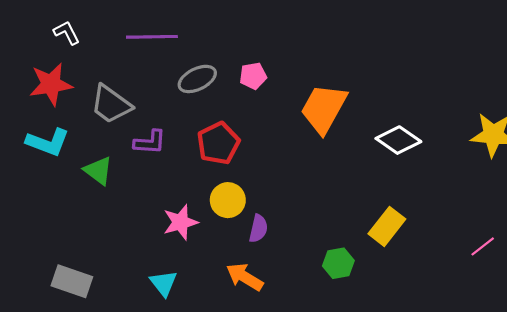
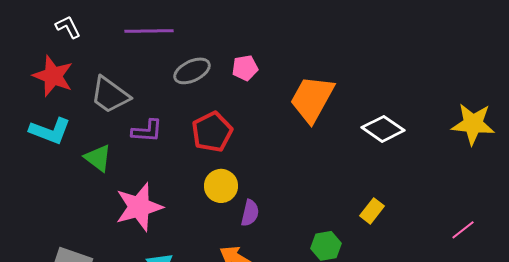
red star: (51, 84) -> (53, 76), turned 30
pink star: (180, 222) -> (139, 207), moved, size x1.4
yellow rectangle: (387, 226) -> (372, 211), size x0.7

